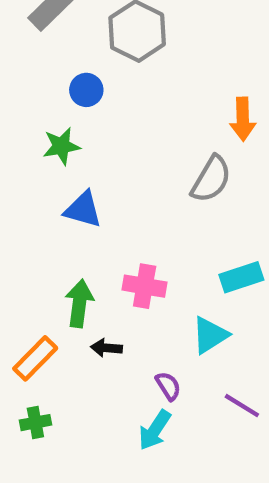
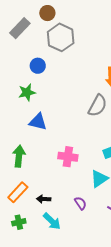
green arrow: (79, 303) -> (19, 156), moved
black arrow: (106, 348) -> (44, 199), moved
cyan arrow: (155, 430) -> (52, 221), moved, turned -78

